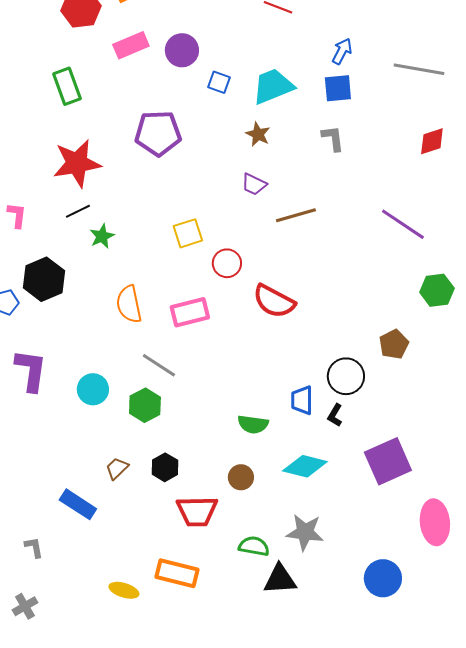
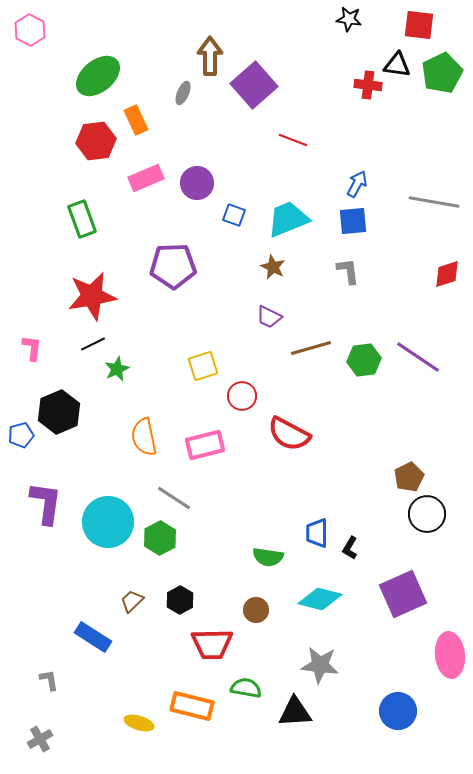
green hexagon: (437, 290) -> (364, 360), moved
black circle: (346, 376) -> (427, 514), moved
cyan circle: (93, 389) -> (108, 522), size x1.6
green semicircle: (254, 546) -> (246, 688), moved

